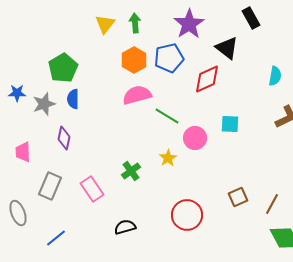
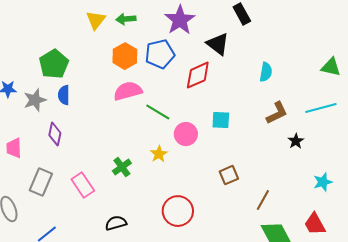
green arrow: (135, 23) -> (126, 19), turned -90
brown square: (238, 197) -> (229, 175), moved

